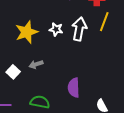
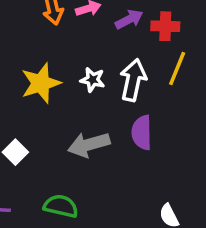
gray arrow: (36, 64) -> (89, 145), moved, size x1.6
purple semicircle: (74, 88) -> (142, 133), moved

